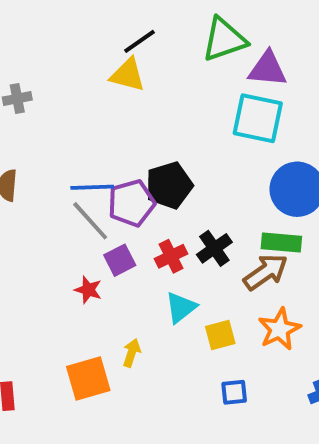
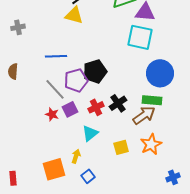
blue line: (92, 187) -> (56, 56), moved
red star: (88, 290) -> (52, 114), moved
cyan triangle: (181, 307) -> (90, 133), moved
blue square: (234, 392) -> (88, 176), moved, turned -32

